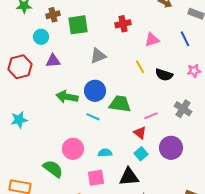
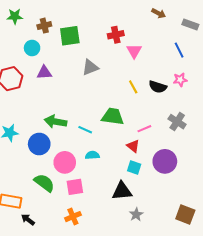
pink triangle: (152, 40) -> (134, 51), moved, turned -42
yellow line: (140, 67) -> (133, 87), moved
pink star: (194, 71) -> (180, 80), moved
blue circle: (95, 91) -> (39, 144), moved
green arrow: (67, 97) -> (56, 122), moved
cyan semicircle: (105, 153) -> (92, 155), moved
cyan square: (141, 154) -> (134, 168), turned -32
pink square: (96, 178) -> (75, 187), moved

